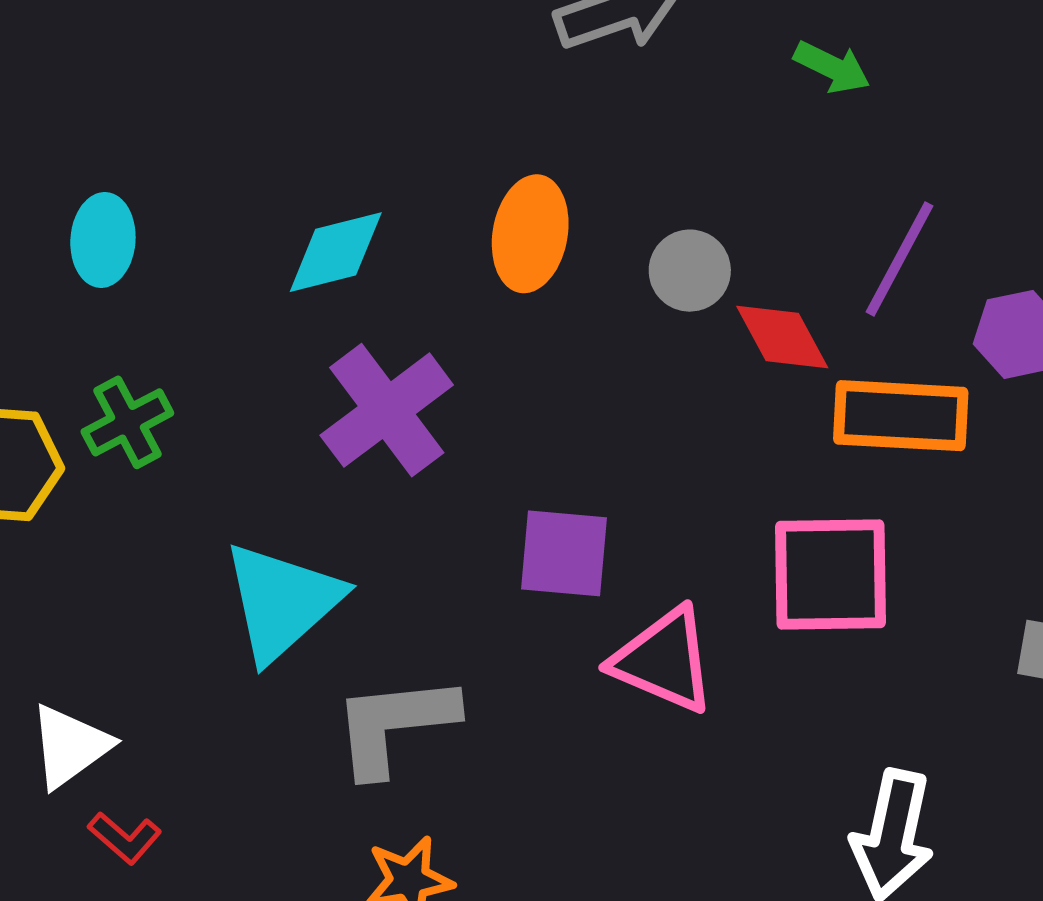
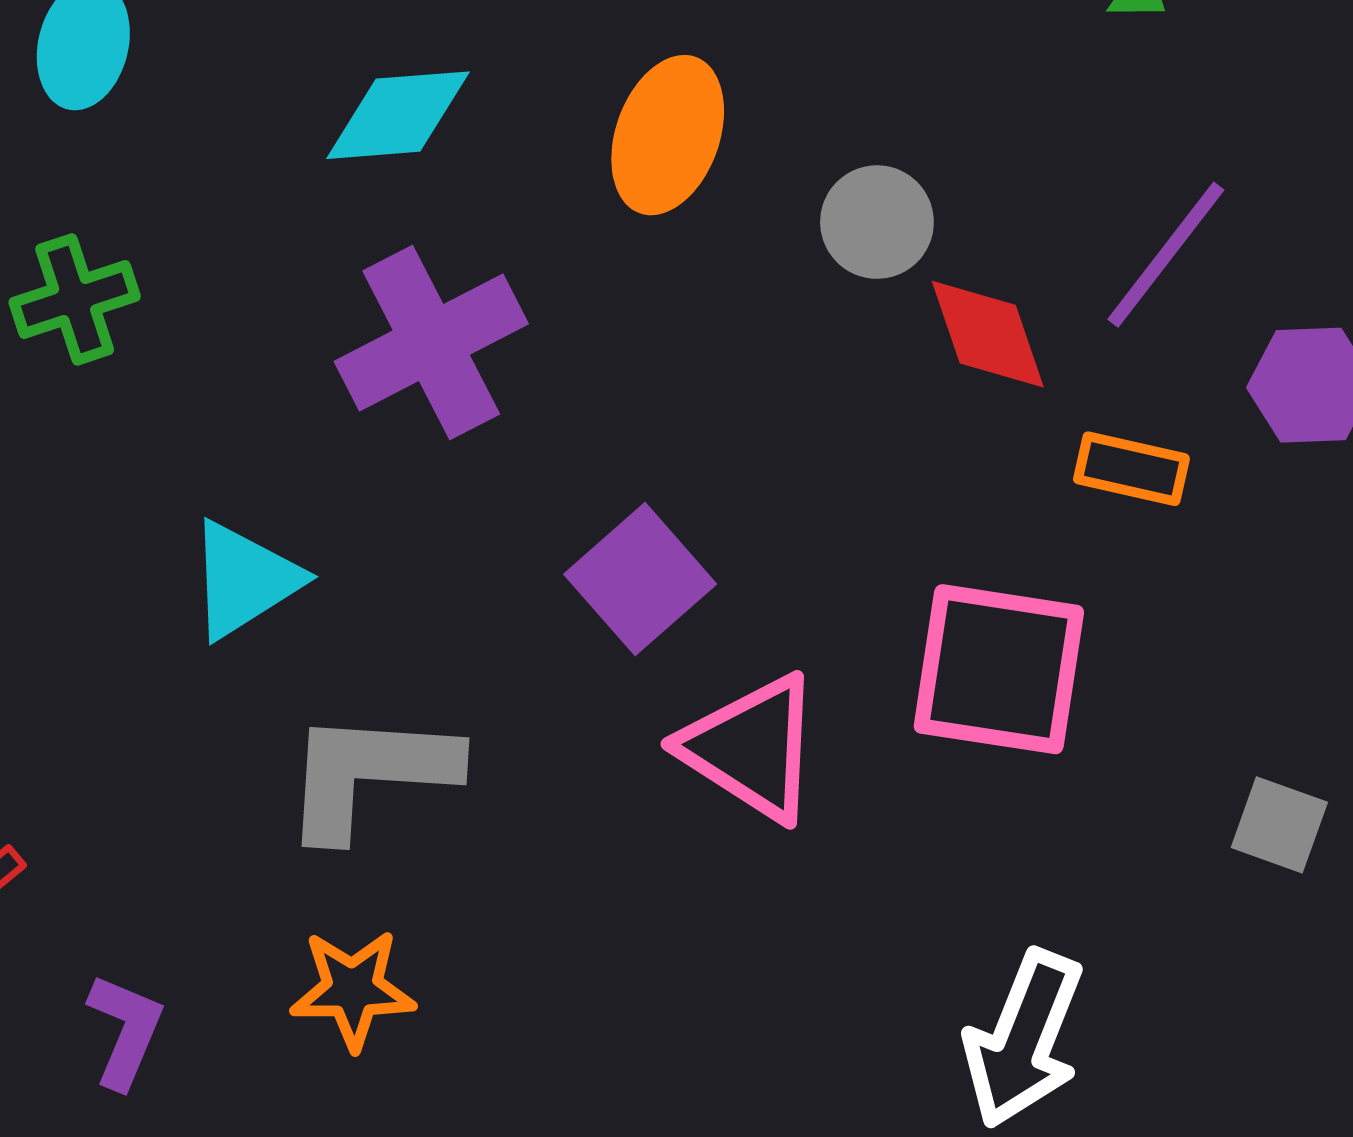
orange rectangle: (901, 416) -> (1131, 469), size x0.6
purple square: (564, 553) -> (640, 579), turned 34
cyan triangle: (282, 602) -> (244, 580), size x0.7

